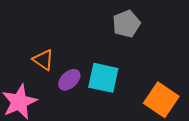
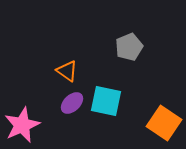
orange triangle: (43, 60) -> (67, 71), moved

